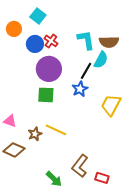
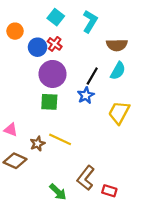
cyan square: (38, 16) -> (56, 17), moved
cyan L-shape: (86, 40) -> (90, 21), moved, turned 40
cyan semicircle: (101, 60) -> (118, 71), moved

